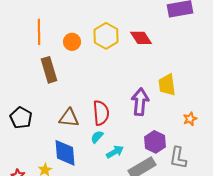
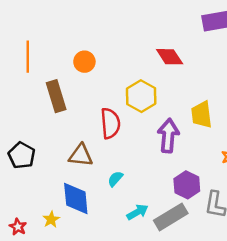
orange line: (39, 32) -> (28, 57), moved
yellow hexagon: (106, 36) -> (141, 96), moved
red semicircle: (101, 113) -> (110, 123), moved
cyan arrow: (115, 152) -> (137, 212), moved

